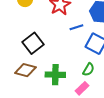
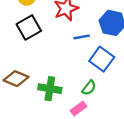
black square: (33, 43) -> (29, 27), moved

